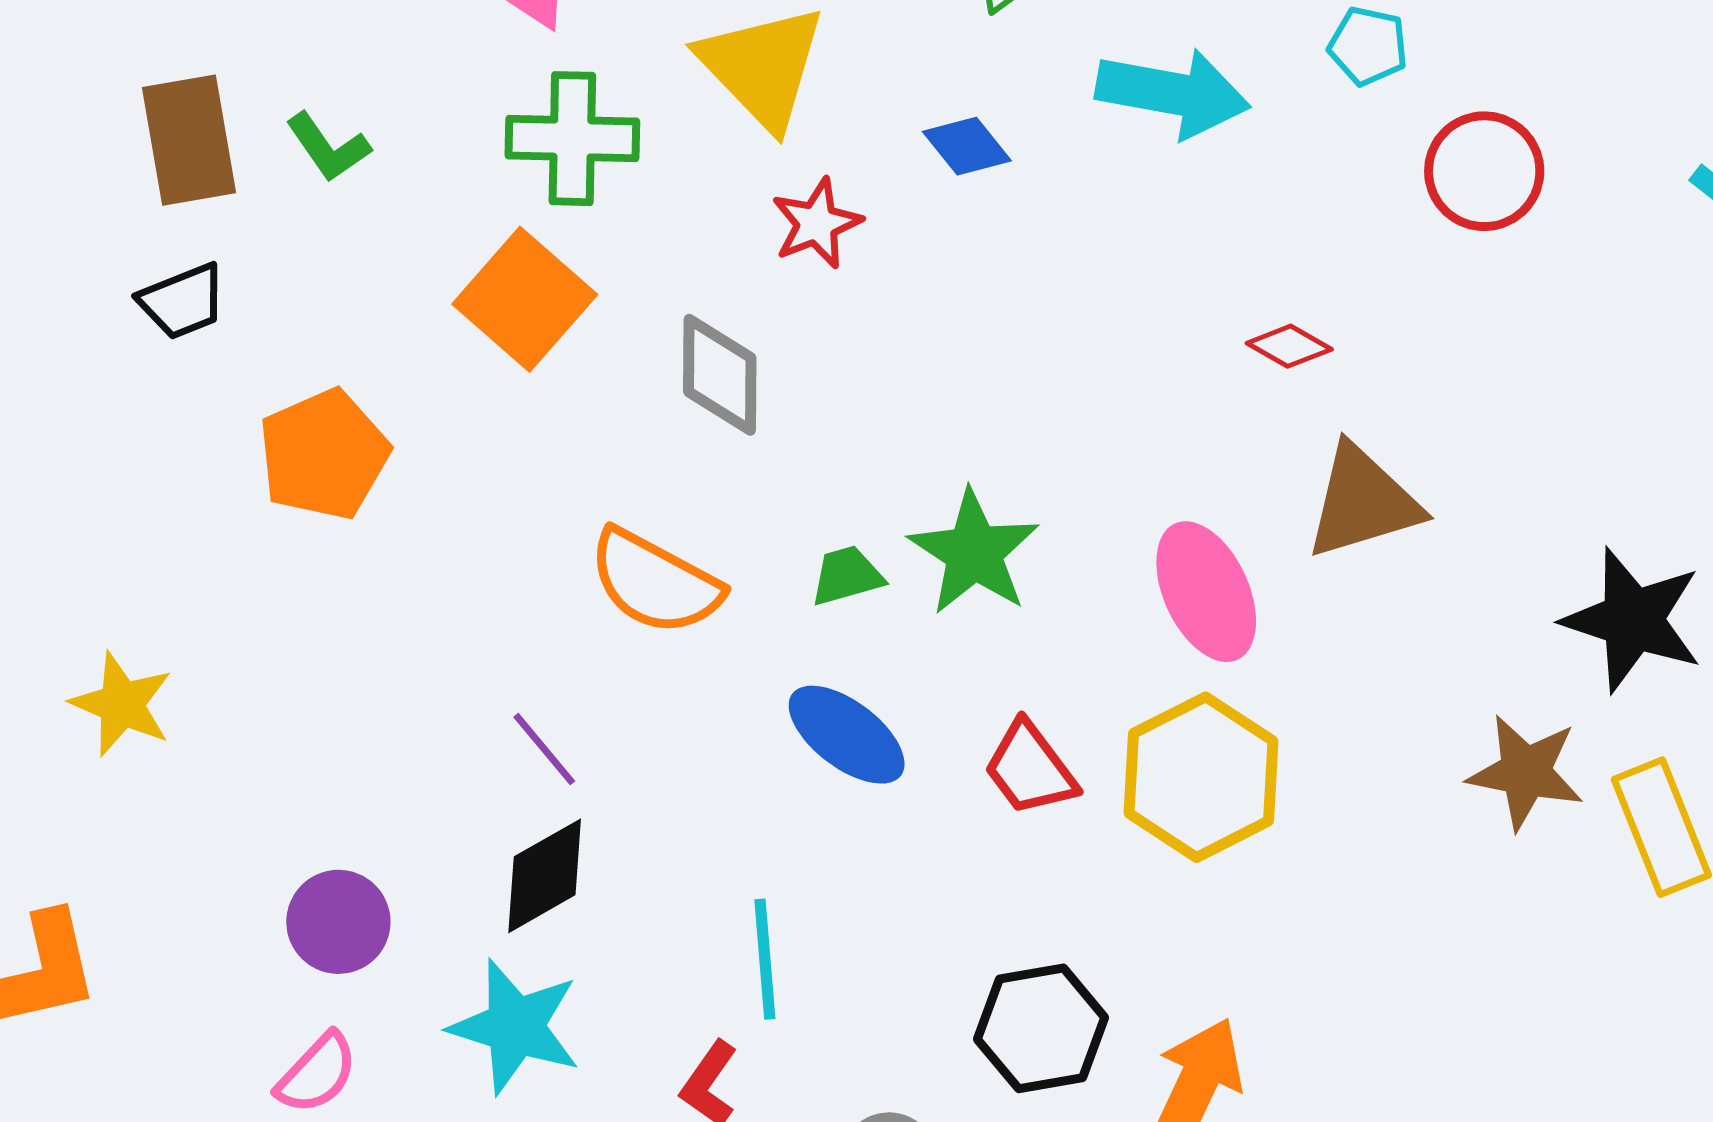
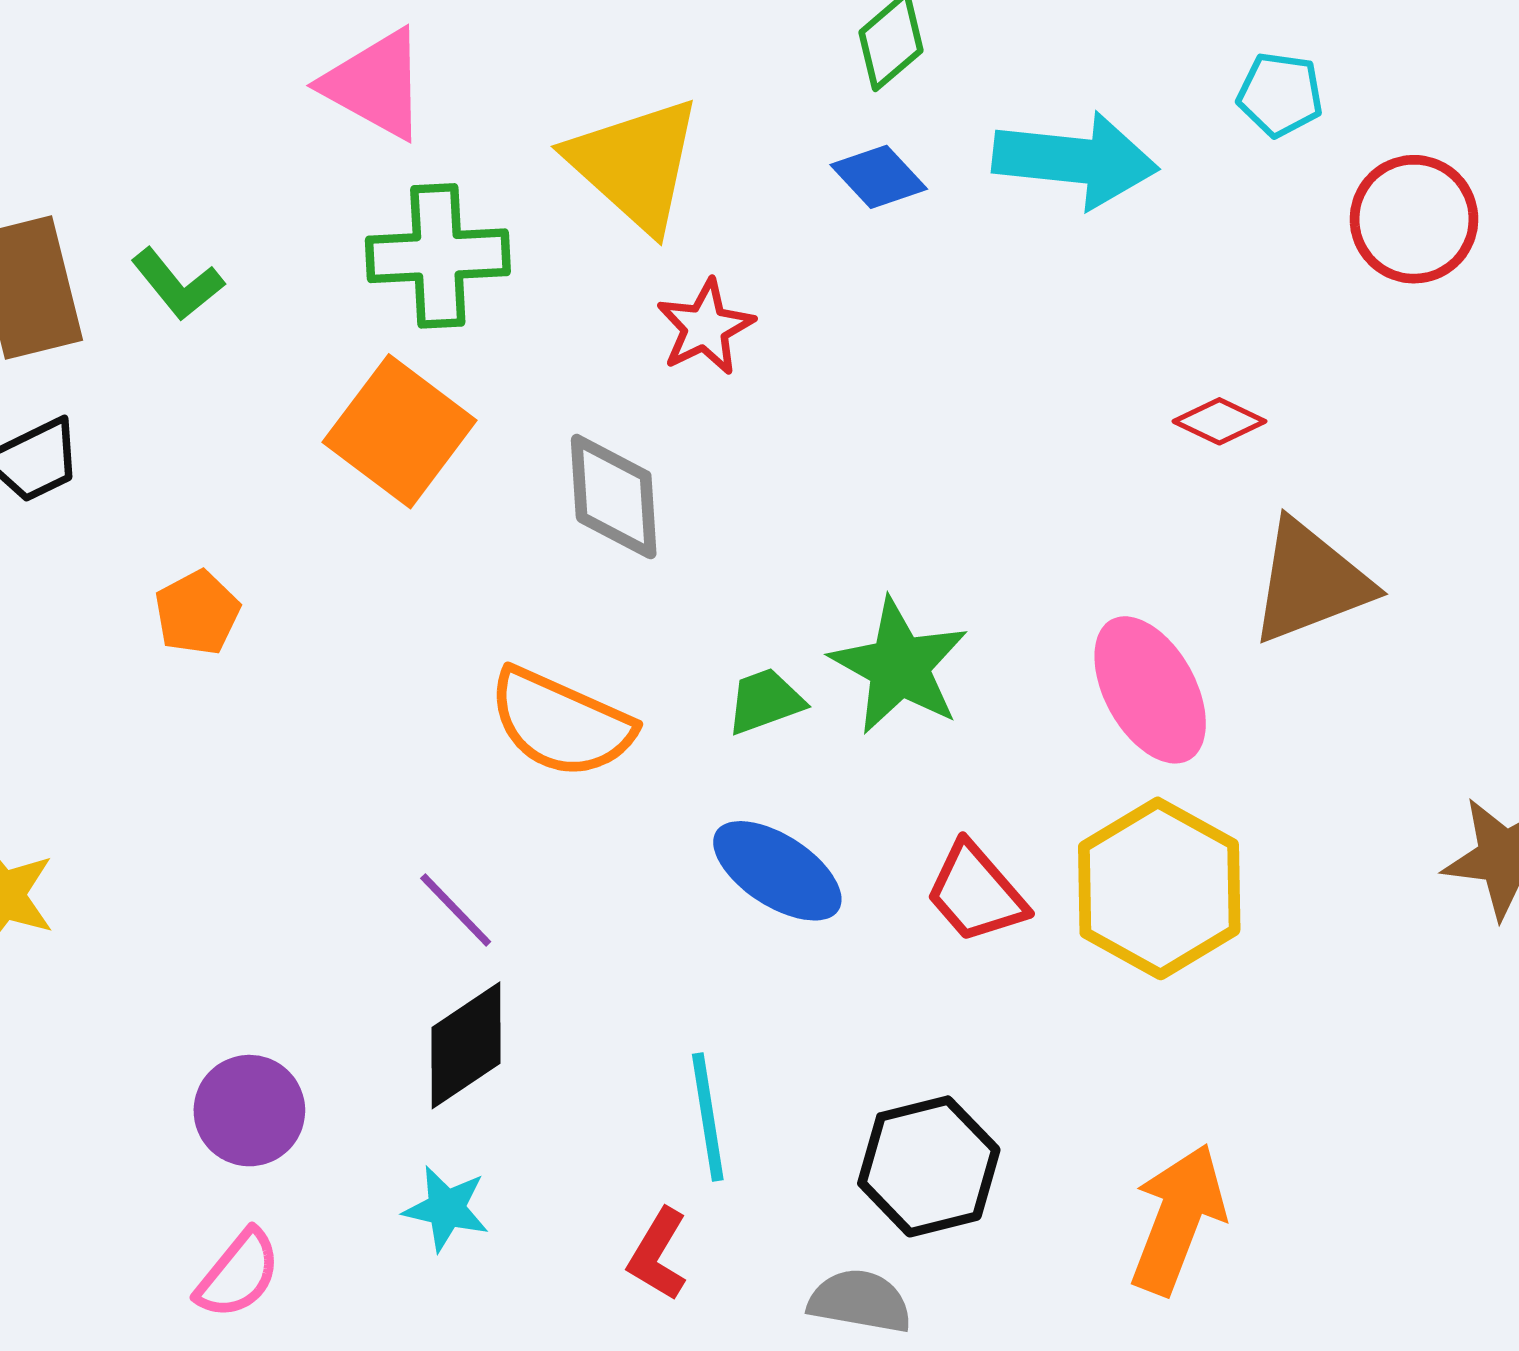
blue diamond: (967, 146) -> (879, 177), moved
orange pentagon: (324, 455) -> (197, 613), size x0.6
cyan star: (515, 1027) -> (446, 1209), size x0.6
black hexagon: (1041, 1028) -> (929, 1166), moved

